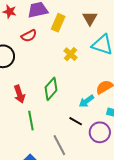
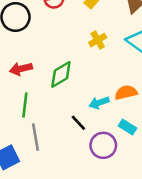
red arrow: (19, 94) -> (21, 69), turned 78
gray line: (59, 145) -> (36, 137), moved

